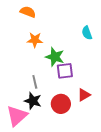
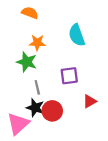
cyan semicircle: (87, 33) -> (77, 35), moved, size x1.5
green star: (55, 57) -> (27, 62), moved
red circle: (61, 104) -> (52, 111), moved

